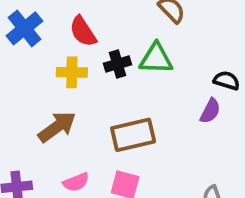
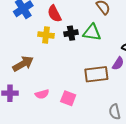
brown arrow: (57, 127) -> (23, 64), moved
brown rectangle: (133, 135) -> (96, 74), moved

